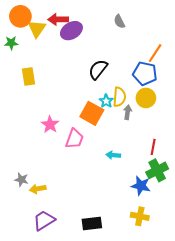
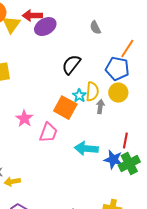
gray semicircle: (119, 21) -> (95, 28), moved
cyan arrow: (113, 155) -> (86, 149), size x1.6
blue star: (141, 186) -> (113, 160), moved

